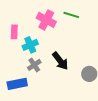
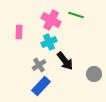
cyan cross: (30, 45) -> (49, 42), moved
blue rectangle: (17, 84) -> (41, 86), moved, turned -36

